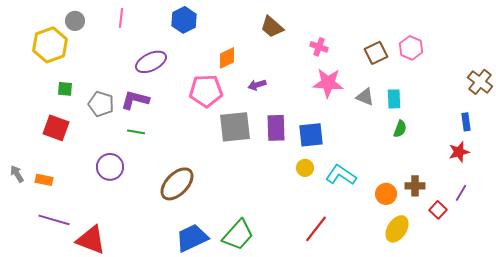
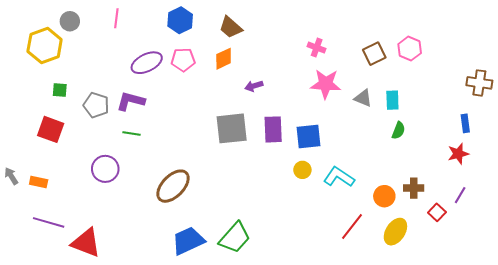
brown trapezoid: (272, 27) -> (231, 27), moved
brown cross: (480, 82) -> (479, 83), turned -30
pink pentagon: (206, 91) -> (183, 60), moved, size x0.7
red line: (316, 229) -> (352, 227), moved

